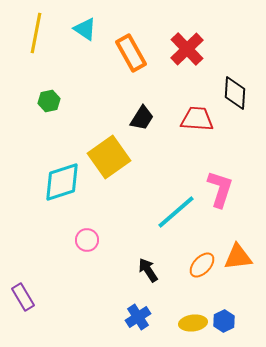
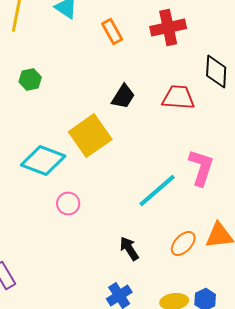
red cross: (187, 49) -> (168, 28), turned 32
orange rectangle: (131, 53) -> (112, 32), size x0.7
cyan diamond: (62, 182) -> (43, 161), turned 39
pink circle: (87, 240) -> (68, 204), moved

